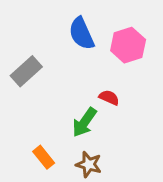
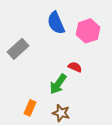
orange rectangle: (44, 157) -> (30, 108), turned 63

